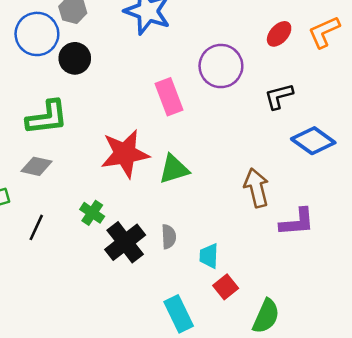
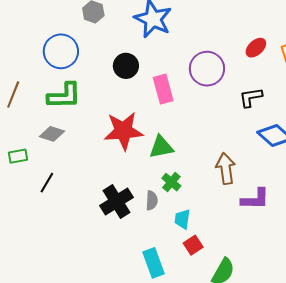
blue circle: (37, 34) -> (61, 51), moved
black circle: (75, 58) -> (126, 66), moved
green cross: (92, 213) -> (171, 182), moved

